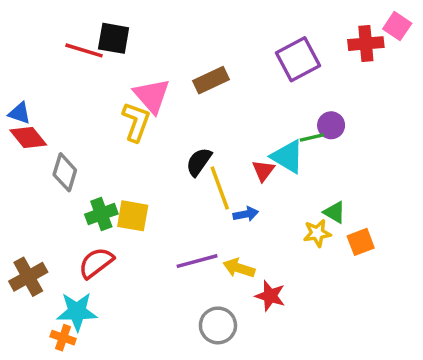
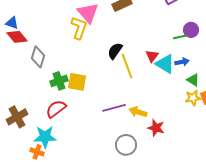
cyan triangle: (288, 157) -> (165, 64), moved
blue arrow: (246, 214) -> (182, 62), moved
yellow star: (317, 233) -> (193, 98), moved

